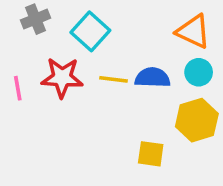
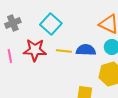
gray cross: (35, 19) -> (13, 23), moved

